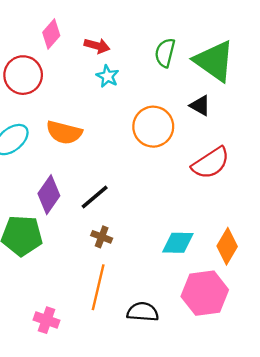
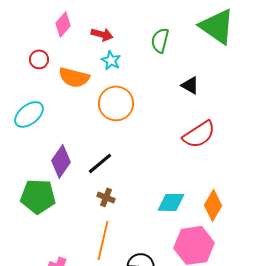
green triangle: (214, 61) -> (217, 26), moved
red circle: (23, 75) -> (39, 59), size x0.6
orange circle: (153, 127) -> (116, 103), moved
orange semicircle: (64, 132) -> (74, 77), moved

